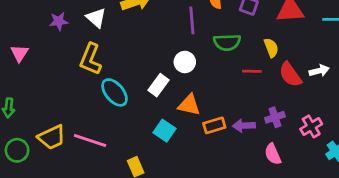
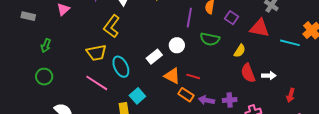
yellow semicircle: (271, 48) -> (240, 51), turned 40
red line: (252, 71) -> (193, 76), moved
cyan ellipse: (115, 92) -> (121, 67), moved
orange rectangle: (214, 125) -> (186, 95), turned 35
cyan square: (164, 131) -> (137, 96), moved
yellow trapezoid: (52, 137) -> (96, 53), moved

